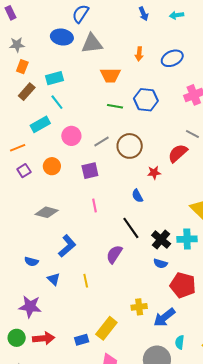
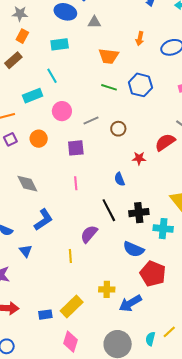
gray triangle: (92, 44) -> (94, 22), size x0.6
cyan rectangle: (55, 78) -> (60, 44), moved
brown rectangle: (27, 92) -> (13, 60), moved
brown circle: (130, 146) -> (118, 129), size x0.6
gray diamond: (47, 212) -> (27, 184), turned 40
black cross: (161, 240) -> (139, 213), moved, turned 36
blue semicircle: (160, 264) -> (134, 249), size x1.5
yellow line: (86, 281) -> (70, 256), moved
cyan semicircle: (180, 342) -> (150, 339), moved

